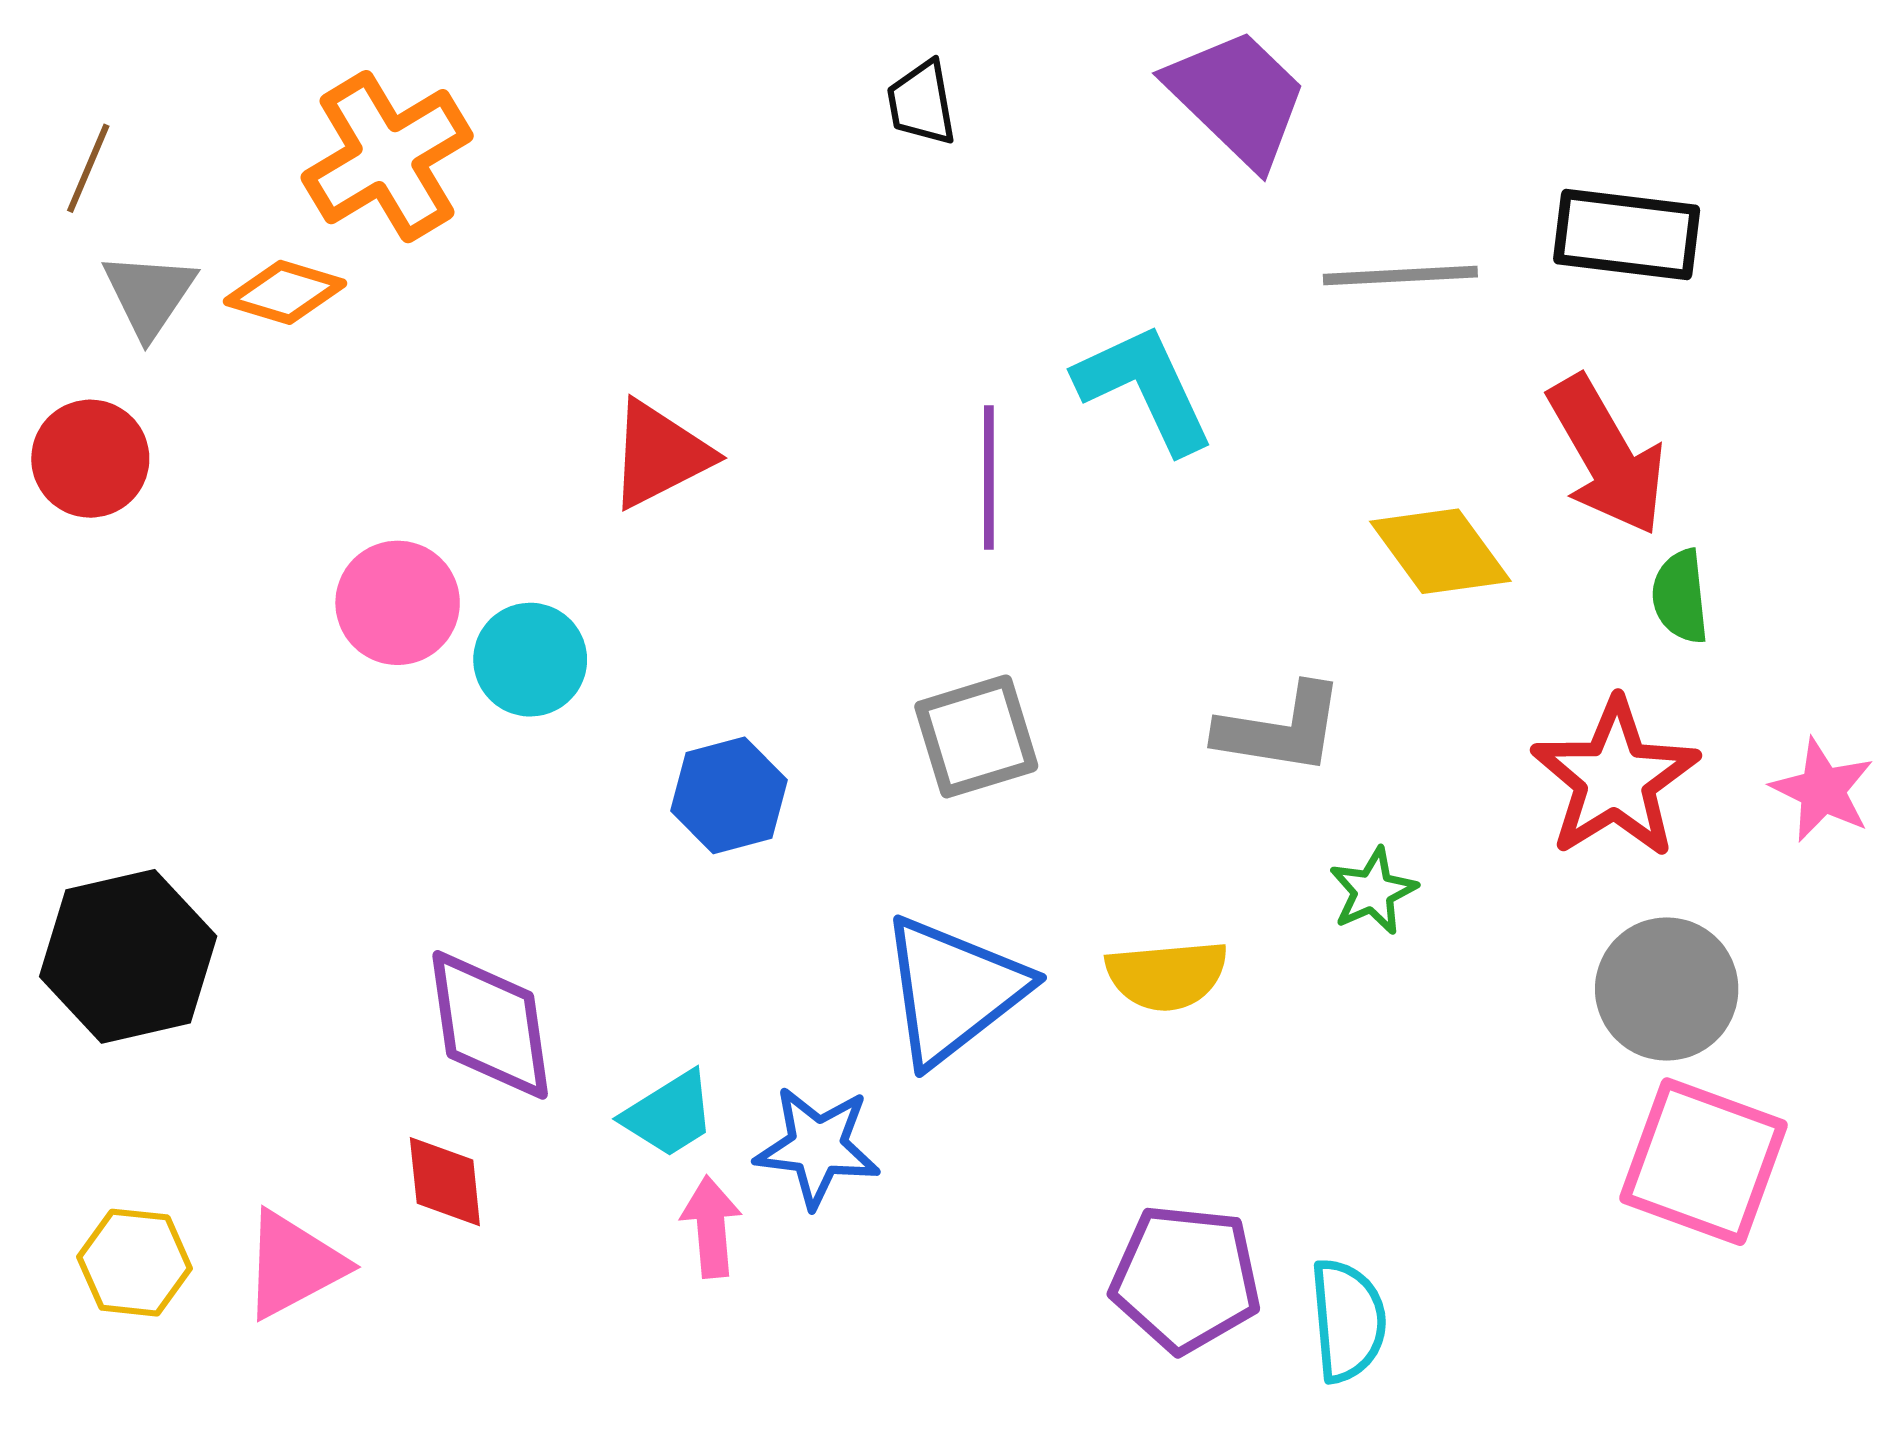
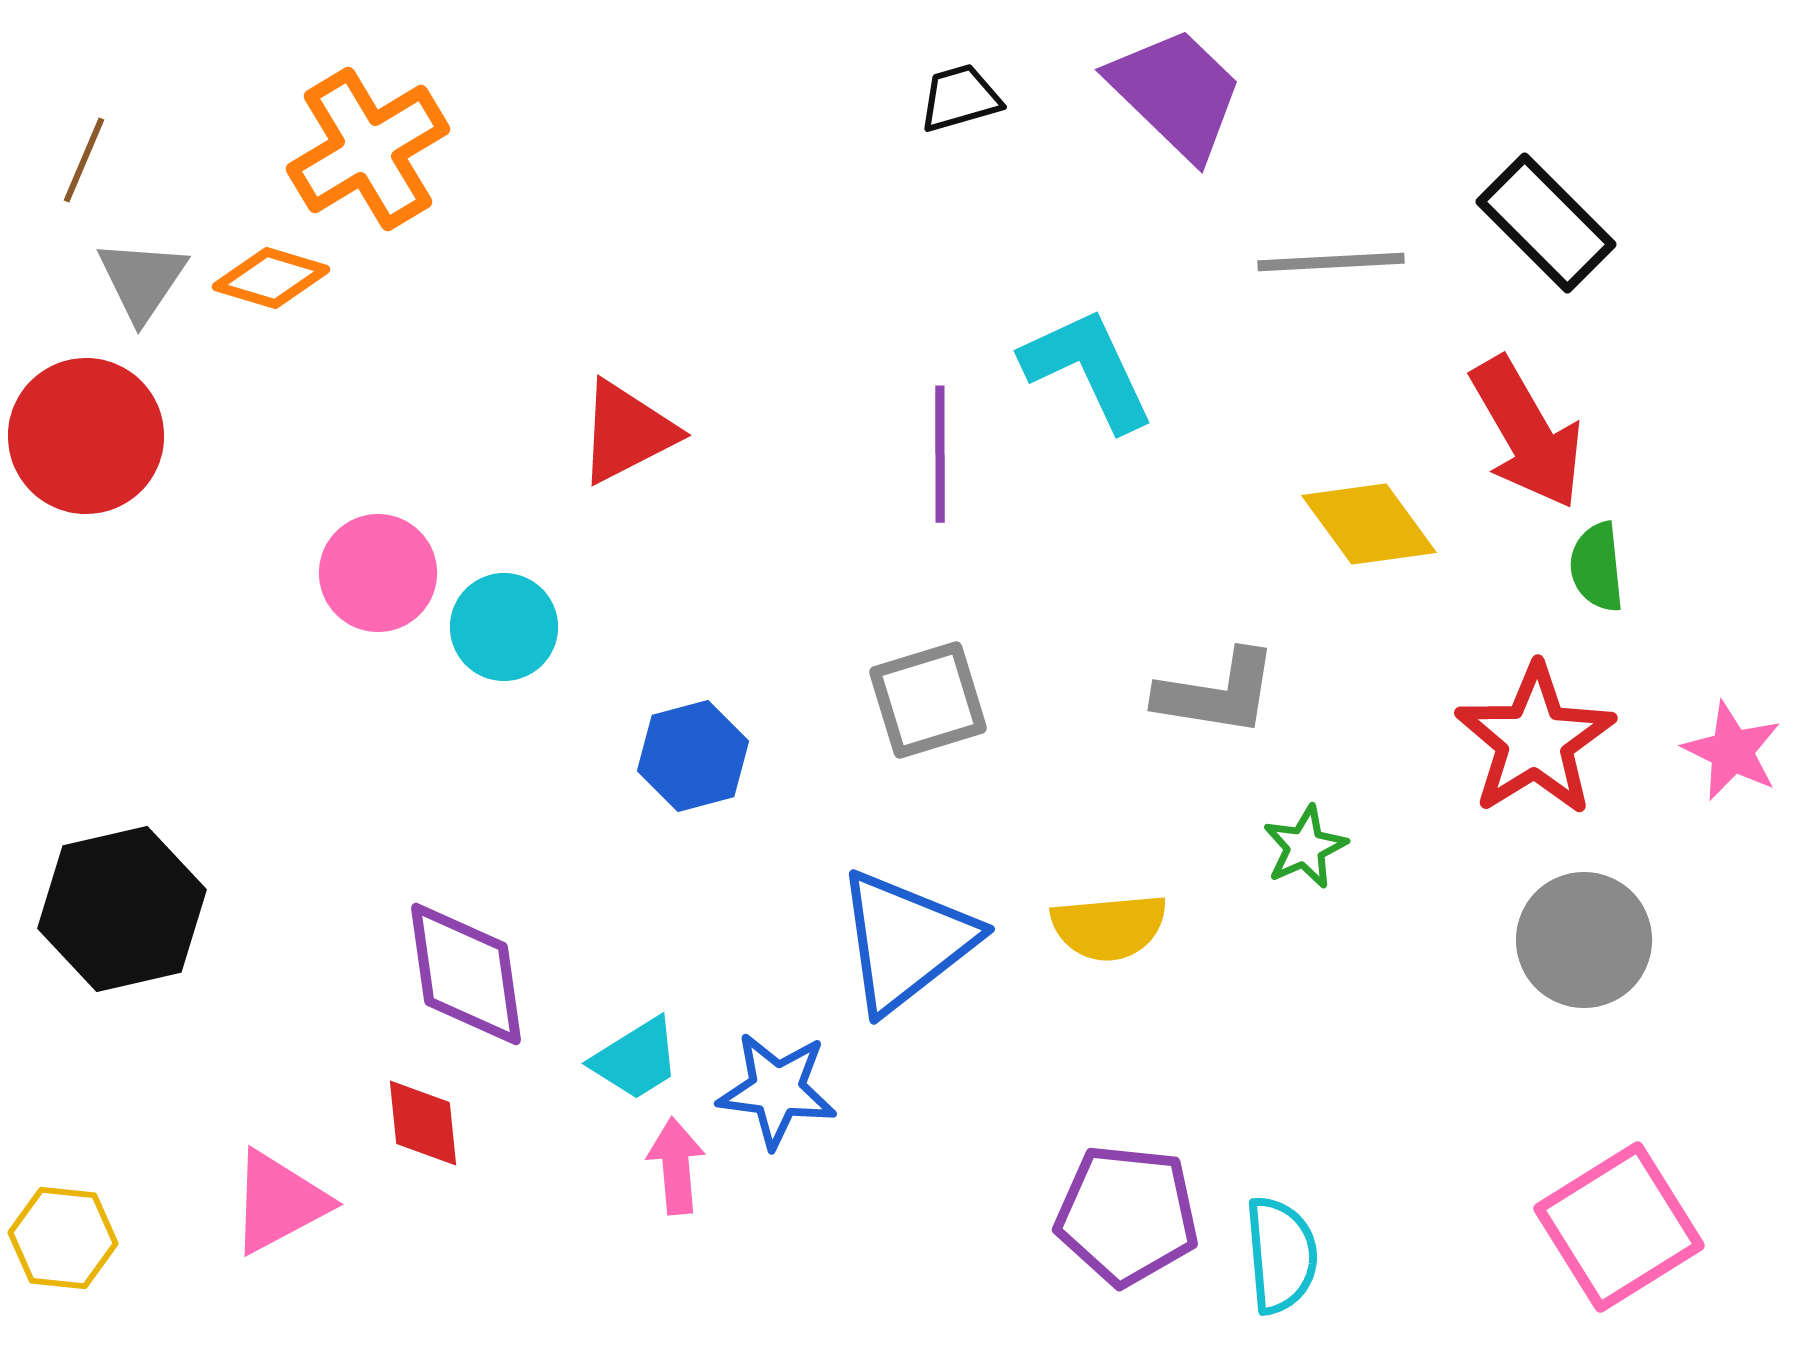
black trapezoid: (922, 103) -> (960, 98), moved, turned 84
black rectangle: (1627, 234) -> (1546, 223), turned 38
red circle: (90, 459) -> (86, 436), size x1.4
pink square: (1703, 1162) -> (1619, 1227), moved, turned 38
yellow hexagon: (134, 1263) -> (63, 1238), moved

